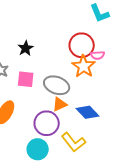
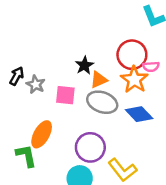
black star: (26, 48) -> (84, 65), moved
orange triangle: (60, 104) -> (99, 80), moved
blue diamond: (88, 112) -> (139, 114), moved

